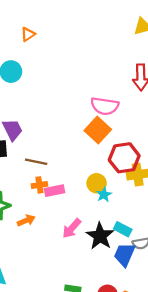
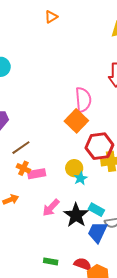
orange triangle: (28, 34) -> (51, 17), moved
pink semicircle: (105, 106) -> (83, 100), turned -105
brown line: (36, 162) -> (21, 148), turned -48
orange cross: (39, 185) -> (23, 168), turned 32

